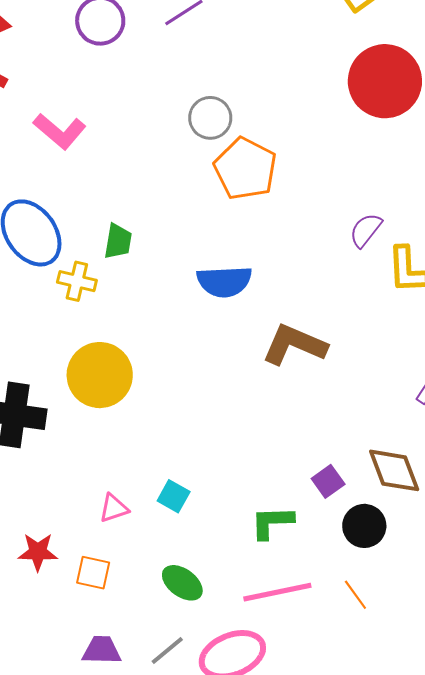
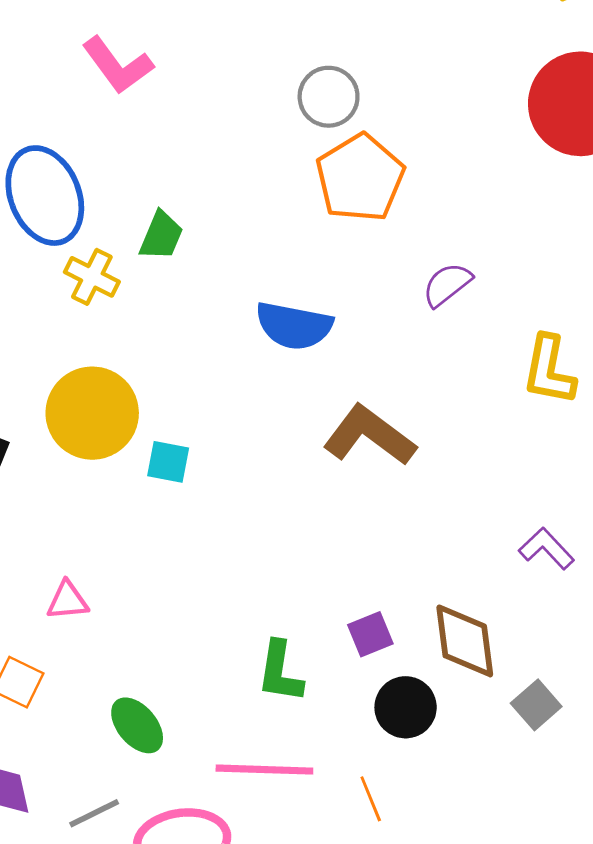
purple semicircle: (366, 230) -> (447, 285), moved
cyan square: (174, 496) -> (168, 462), moved, turned -32
green L-shape: (272, 522) -> (280, 672), turned -93

